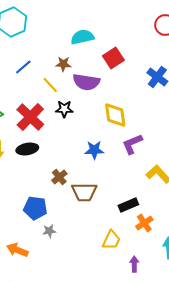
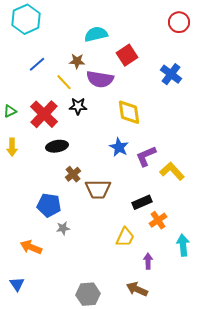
purple L-shape: (132, 144) -> (146, 156), moved
black ellipse: (27, 149) -> (57, 146), moved
blue star: (94, 150) -> (119, 147), moved, turned 30

